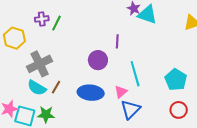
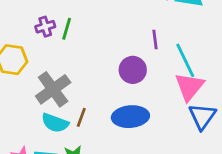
cyan line: (135, 74) -> (185, 60), moved
pink triangle: (121, 92) -> (189, 87), moved, size x1.6
blue triangle: (131, 110) -> (202, 116), moved

